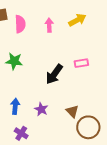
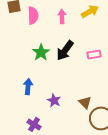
green star: (14, 61) -> (41, 52), moved, turned 30
black arrow: (54, 74) -> (65, 50), moved
blue arrow: (15, 106) -> (28, 86), moved

